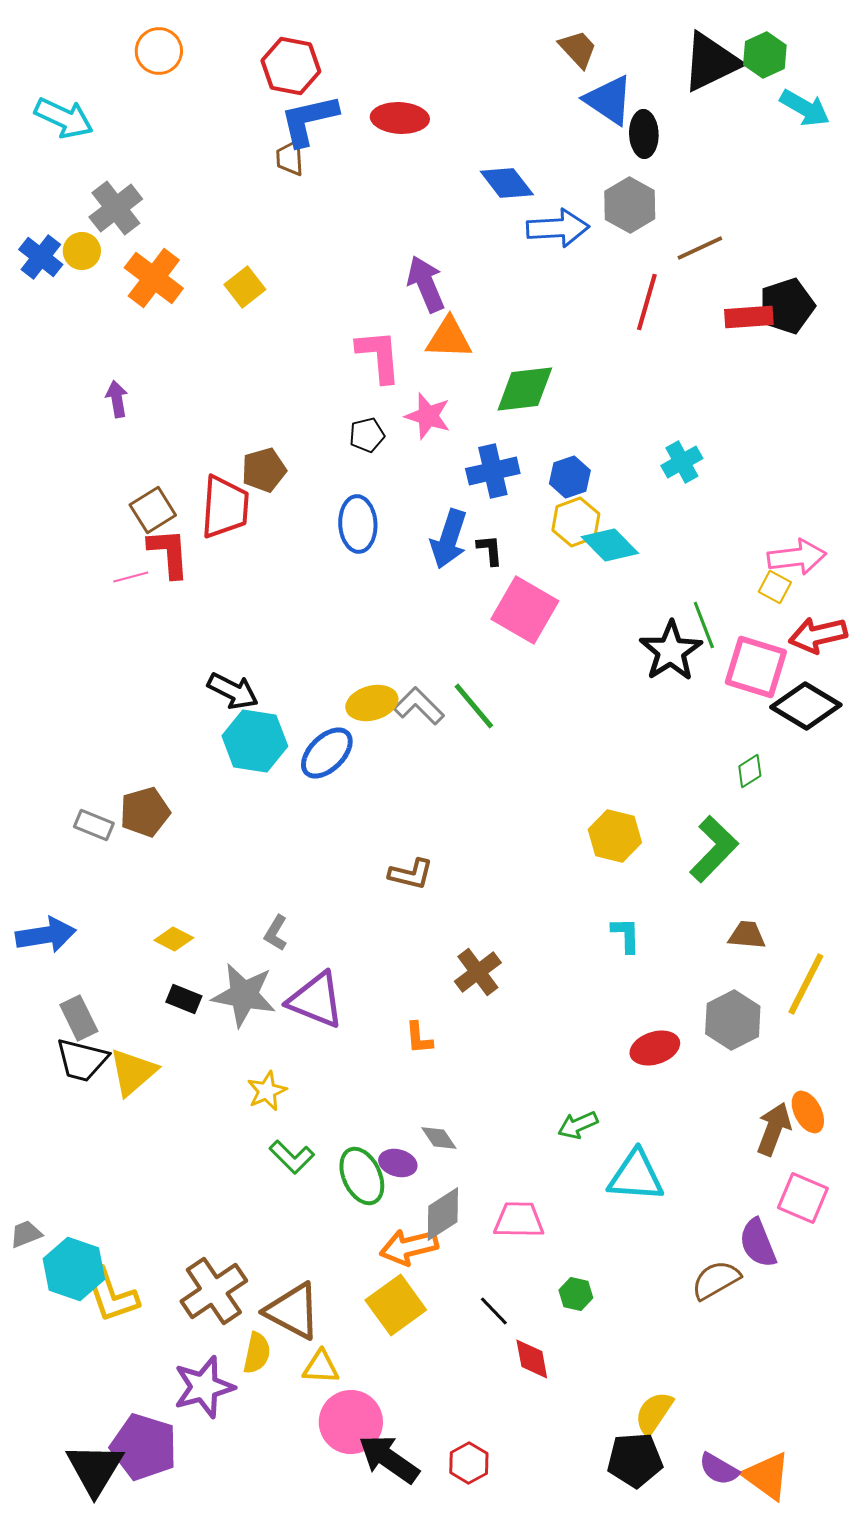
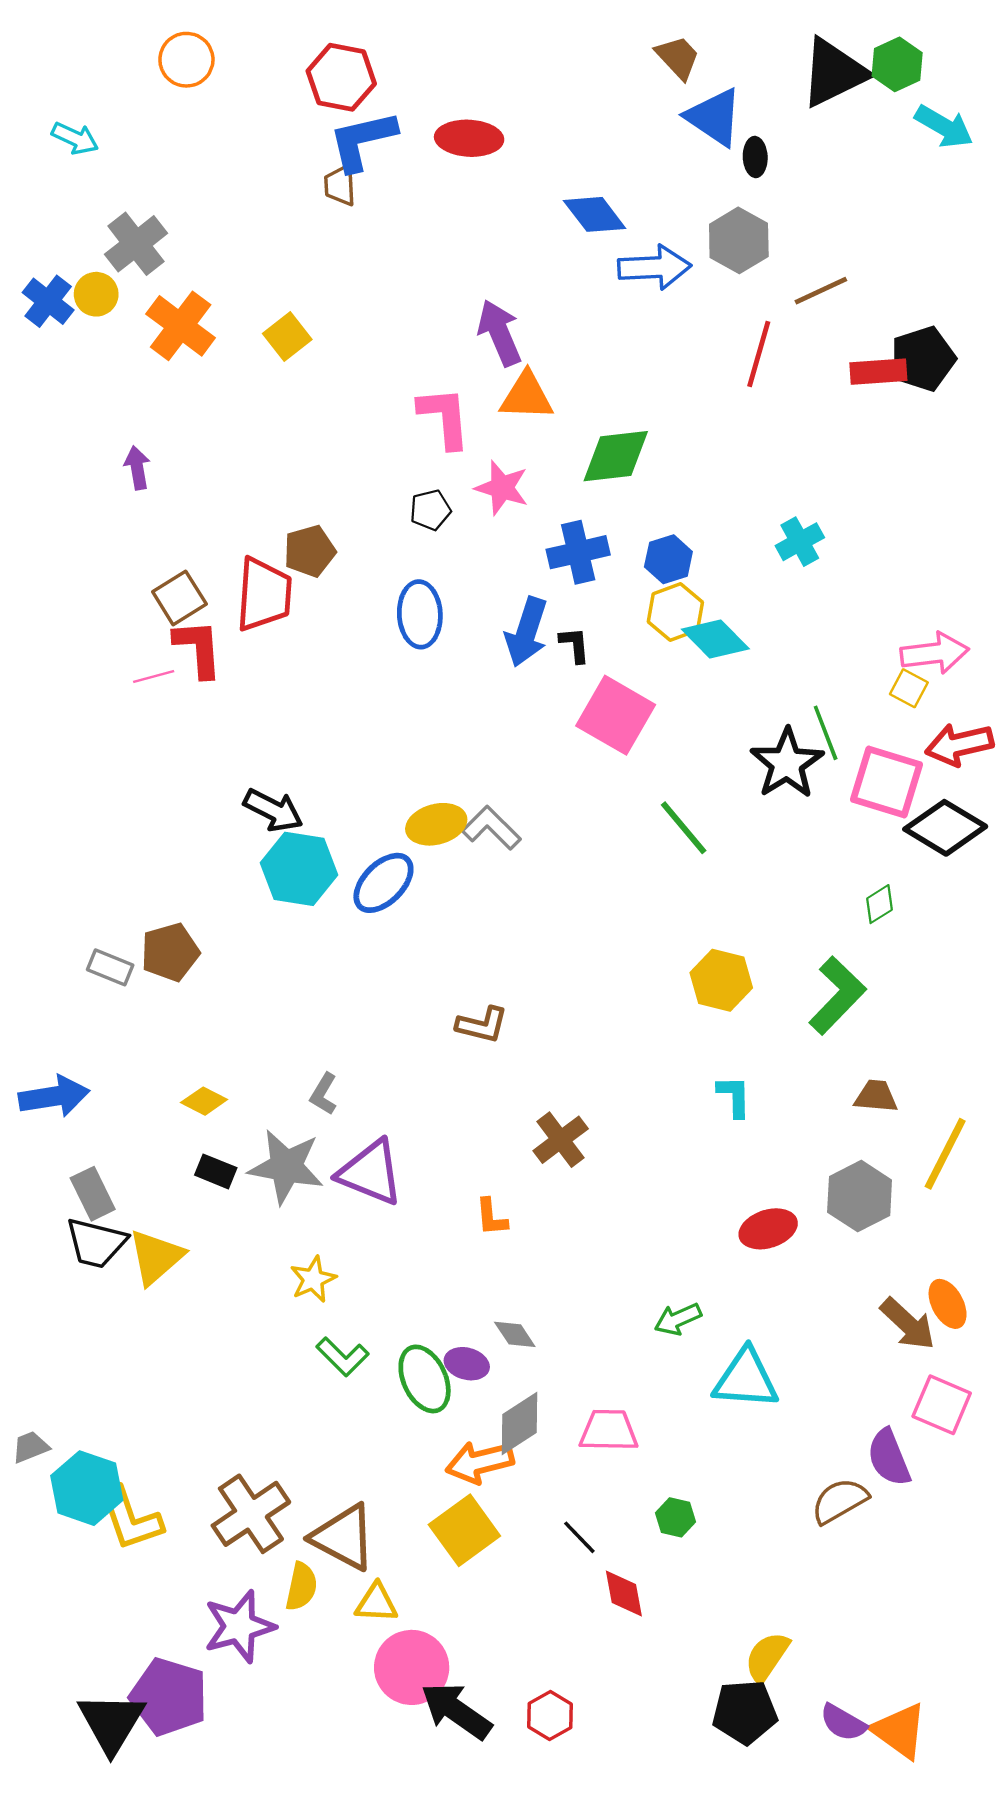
cyan arrow: (64, 118) -> (75, 138), size x0.7
black ellipse: (644, 134) -> (755, 157), size x0.7
green line: (474, 706) -> (684, 828), moved
brown arrow: (774, 1129) -> (908, 1324), turned 112

